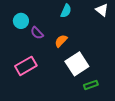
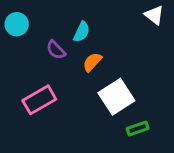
cyan semicircle: (66, 11) -> (82, 32), moved
cyan circle: (21, 21) -> (17, 24), moved

